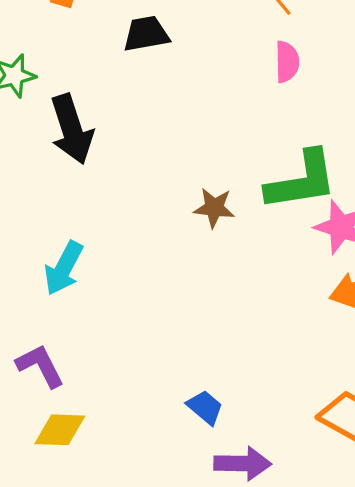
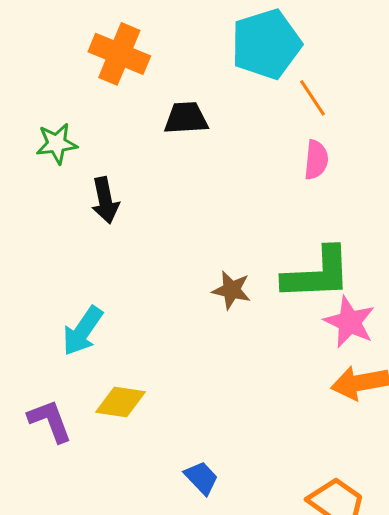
black arrow: (72, 129) -> (105, 200), size x0.7
yellow diamond: (60, 430) -> (120, 402), moved

